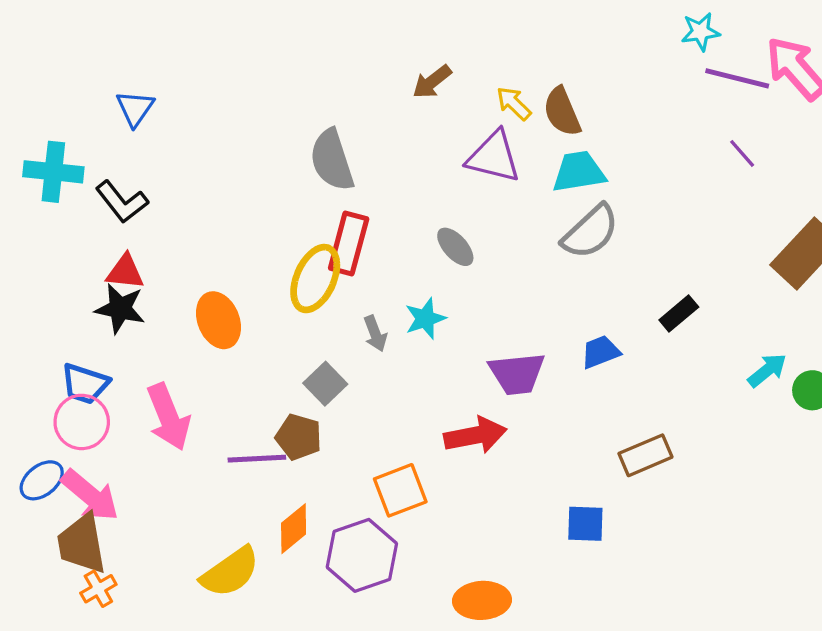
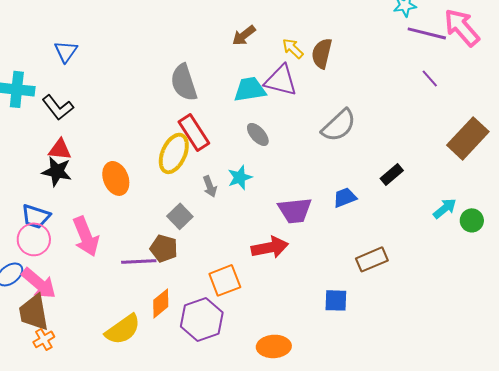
brown semicircle: (562, 112) -> (322, 53), turned 36
cyan trapezoid: (579, 172) -> (250, 89), moved
red rectangle: (349, 244) -> (194, 132), turned -48

